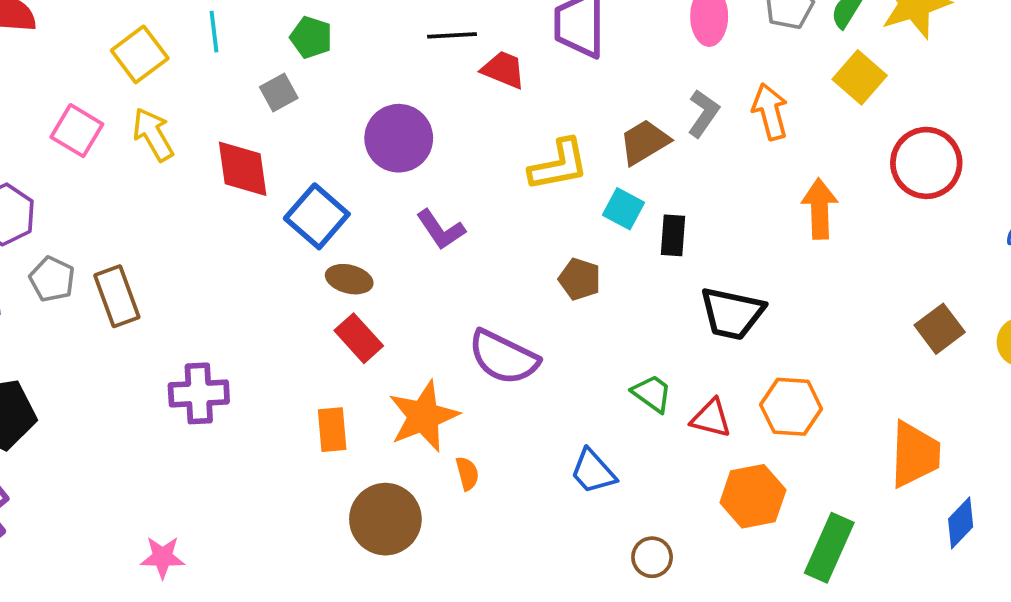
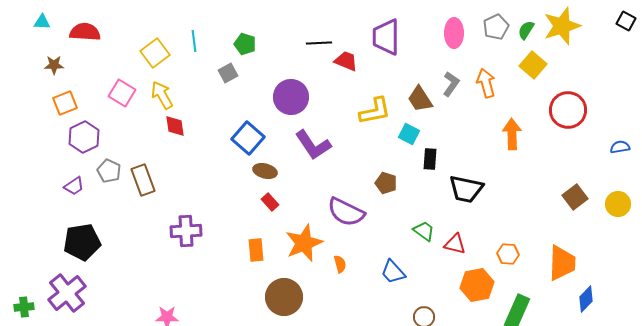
brown trapezoid: (644, 142) -> (420, 99), turned -92
red diamond: (243, 169) -> (175, 126), moved, size x0.7
purple L-shape: (441, 230) -> (313, 145), size x1.4
black rectangle: (673, 235) -> (430, 159), moved
brown pentagon: (580, 279) -> (386, 183), moved
red rectangle: (359, 338) -> (270, 202), size x0.7
orange hexagon: (791, 407) -> (508, 254), moved, size x0.7
orange semicircle: (467, 473) -> (340, 264), moved

